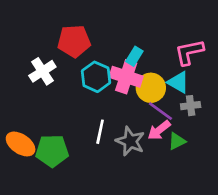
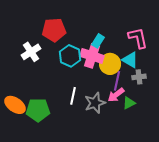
pink L-shape: (189, 52) -> (138, 38), turned 90
purple line: (160, 111) -> (117, 81), turned 66
gray star: (130, 141) -> (95, 103), turned 30

